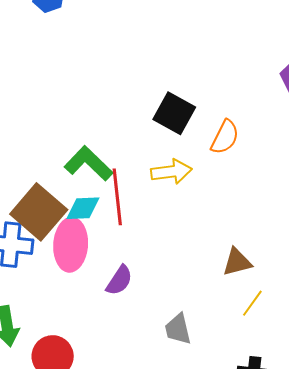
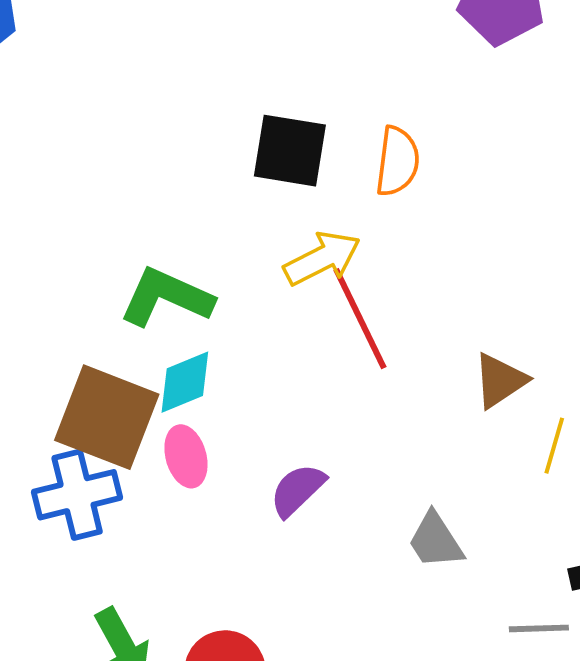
red line: (117, 197) -> (360, 319), moved
pink ellipse: (71, 245) -> (186, 456), size x0.6
purple semicircle: (119, 280) -> (298, 490), turned -148

